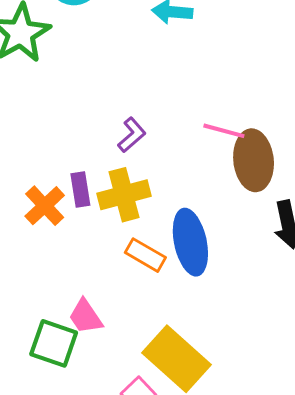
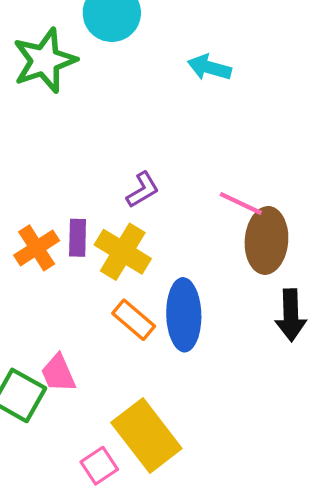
yellow cross: (124, 195) -> (123, 252), turned 36

